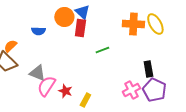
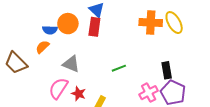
orange circle: (64, 17) -> (68, 24), moved
orange semicircle: (10, 46) -> (42, 47), moved
green line: (102, 50) -> (119, 68), moved
gray triangle: (37, 73) -> (71, 64), moved

